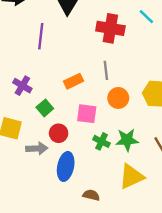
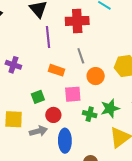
purple line: (41, 36) -> (48, 37), moved
orange rectangle: (74, 81) -> (56, 70), turned 56
purple cross: (22, 86) -> (13, 65), moved
green square: (45, 108) -> (38, 97), turned 32

